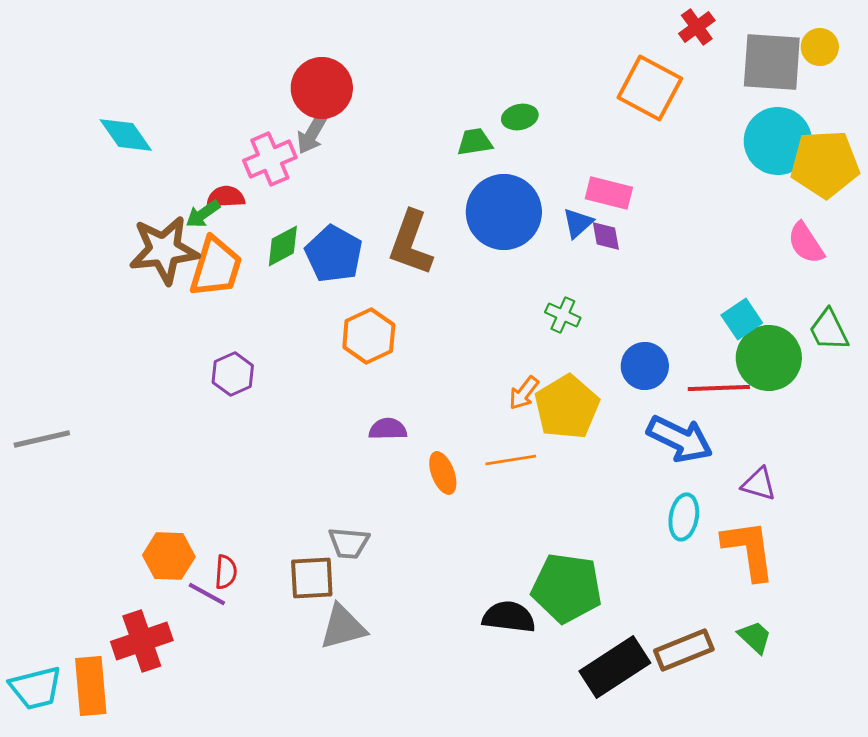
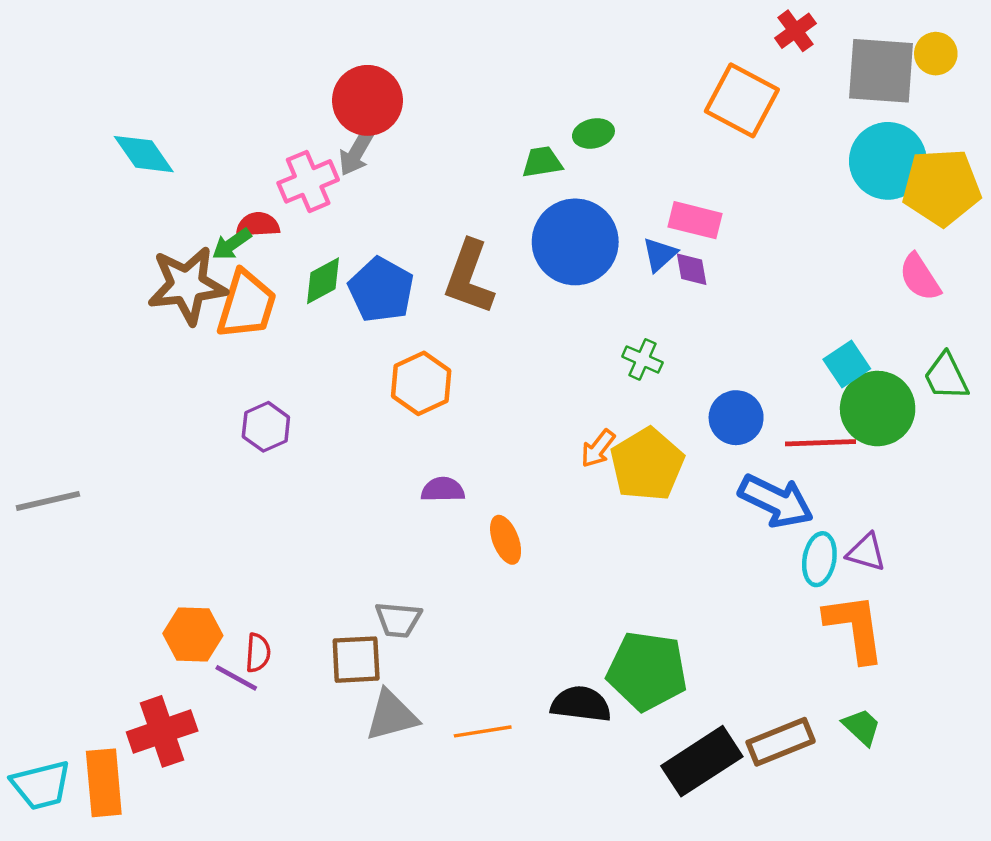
orange line: (511, 460) -> (483, 731), moved
cyan ellipse: (684, 517) -> (819, 559), moved

